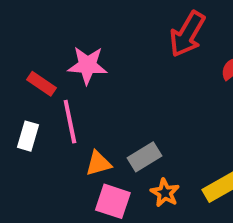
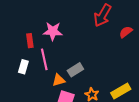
red rectangle: (41, 84) -> (30, 41), turned 48
gray rectangle: (145, 157) -> (75, 70), moved

